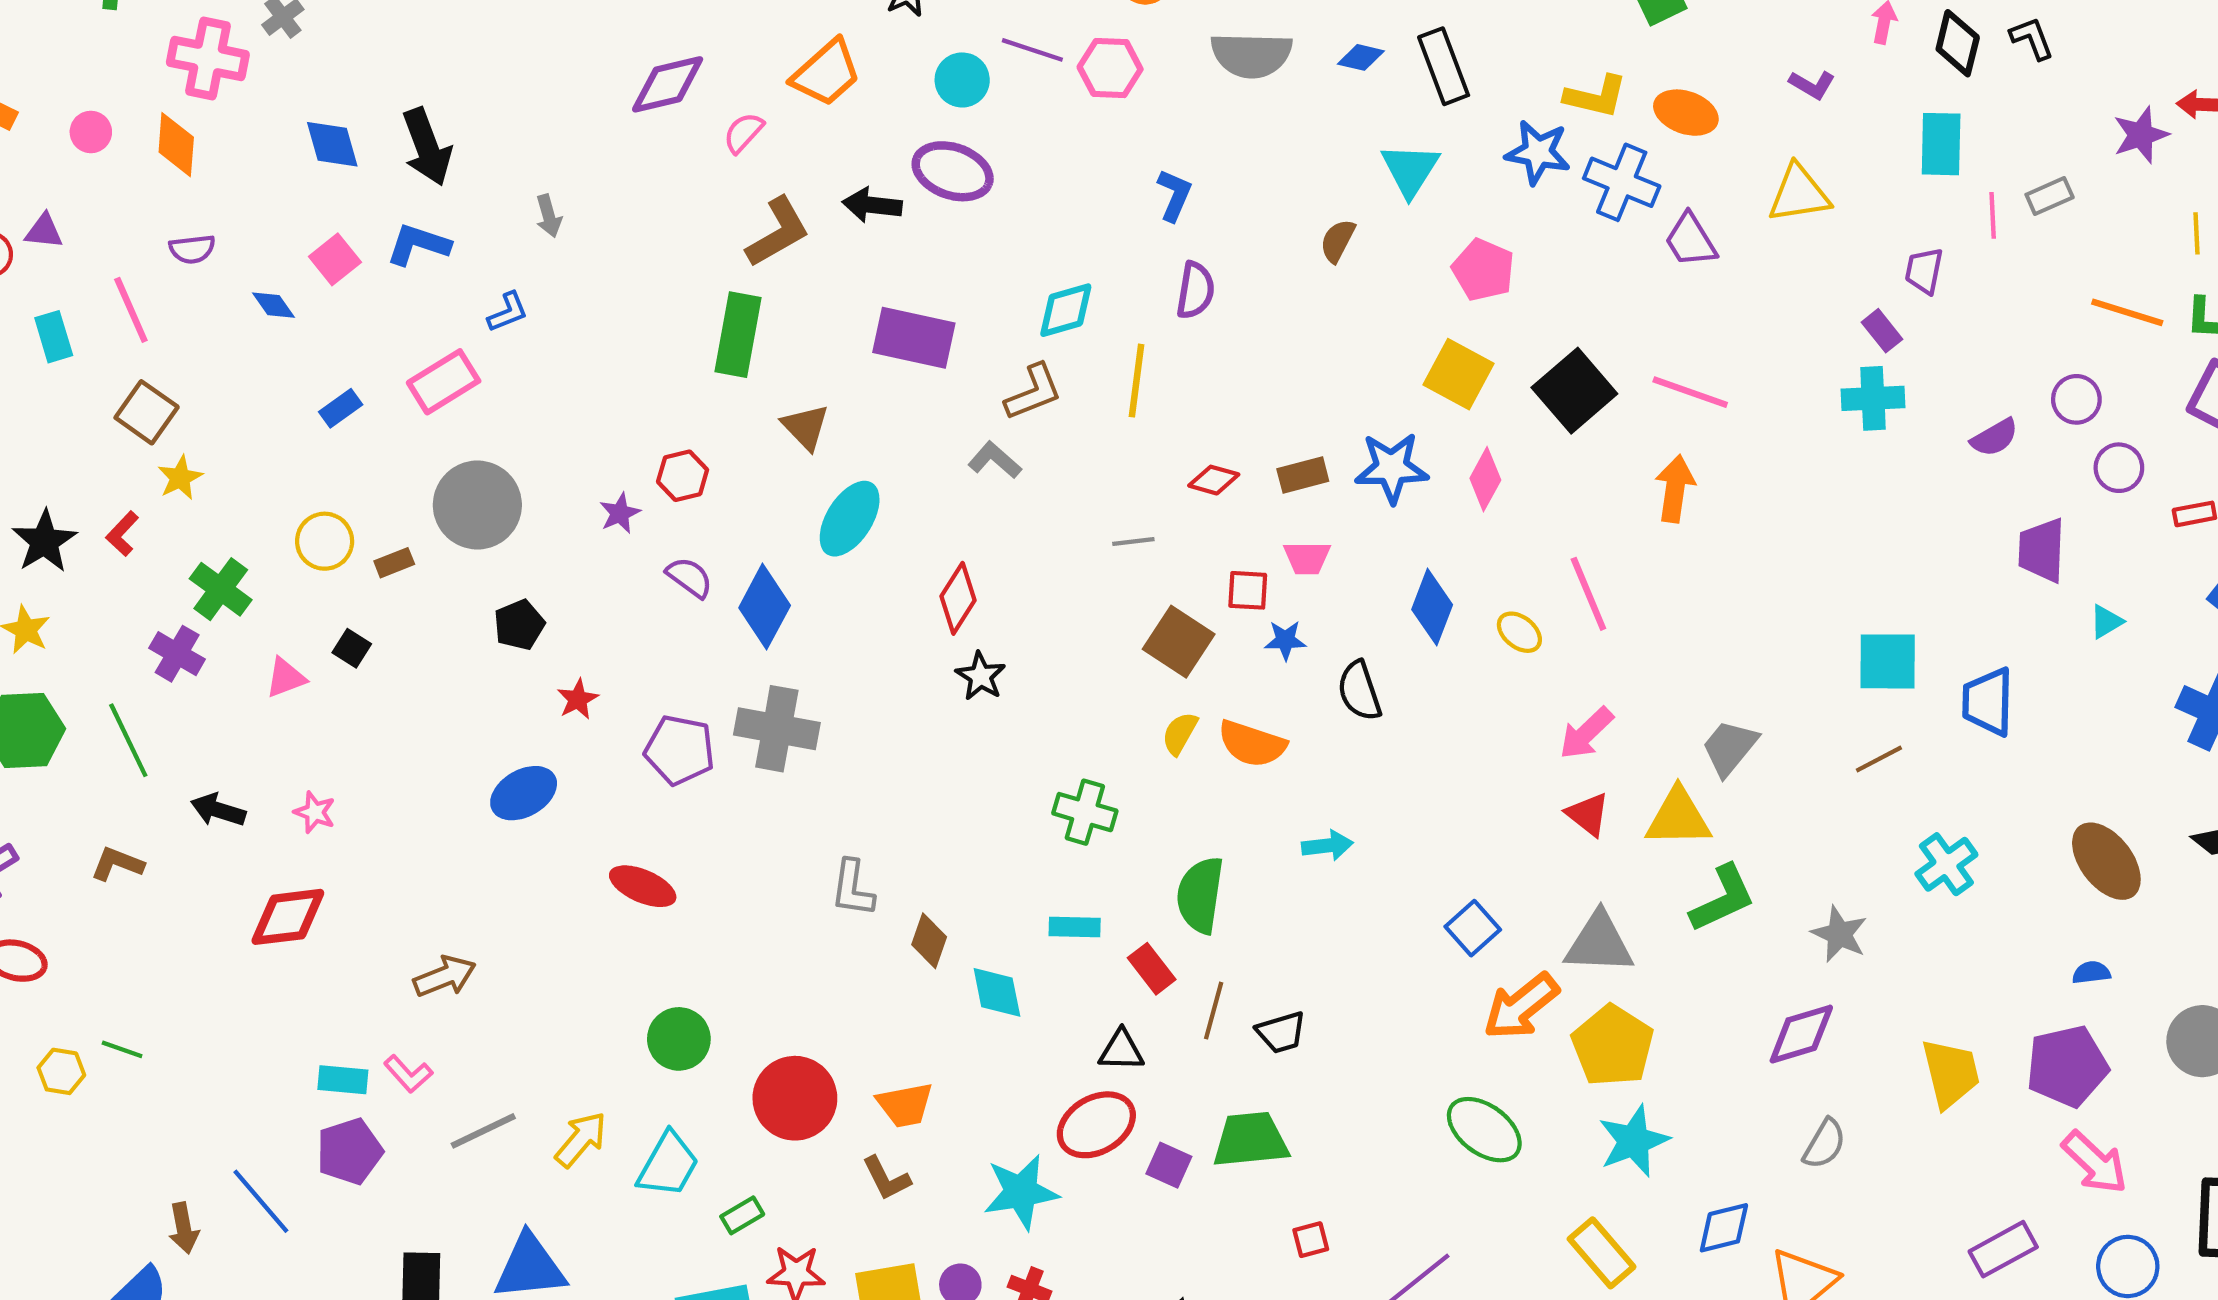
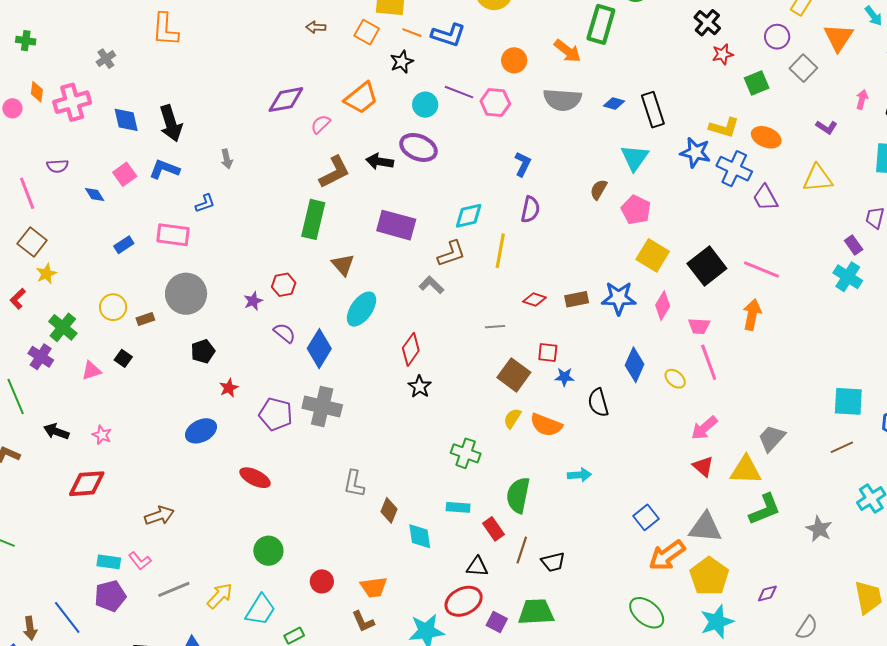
pink cross: (208, 58) -> (72, 102), moved, turned -30
orange diamond: (176, 145) -> (37, 92), moved, size x0.7
pink pentagon: (1483, 270) -> (636, 210), moved
pink rectangle: (444, 382) -> (173, 235), turned 36
cyan cross: (1873, 398) -> (848, 277), turned 32
pink trapezoid: (1307, 558) -> (699, 326), moved
purple diamond: (1801, 1034) -> (767, 594), moved, size x0.6
red circle: (795, 1098) -> (322, 581), size x0.6

